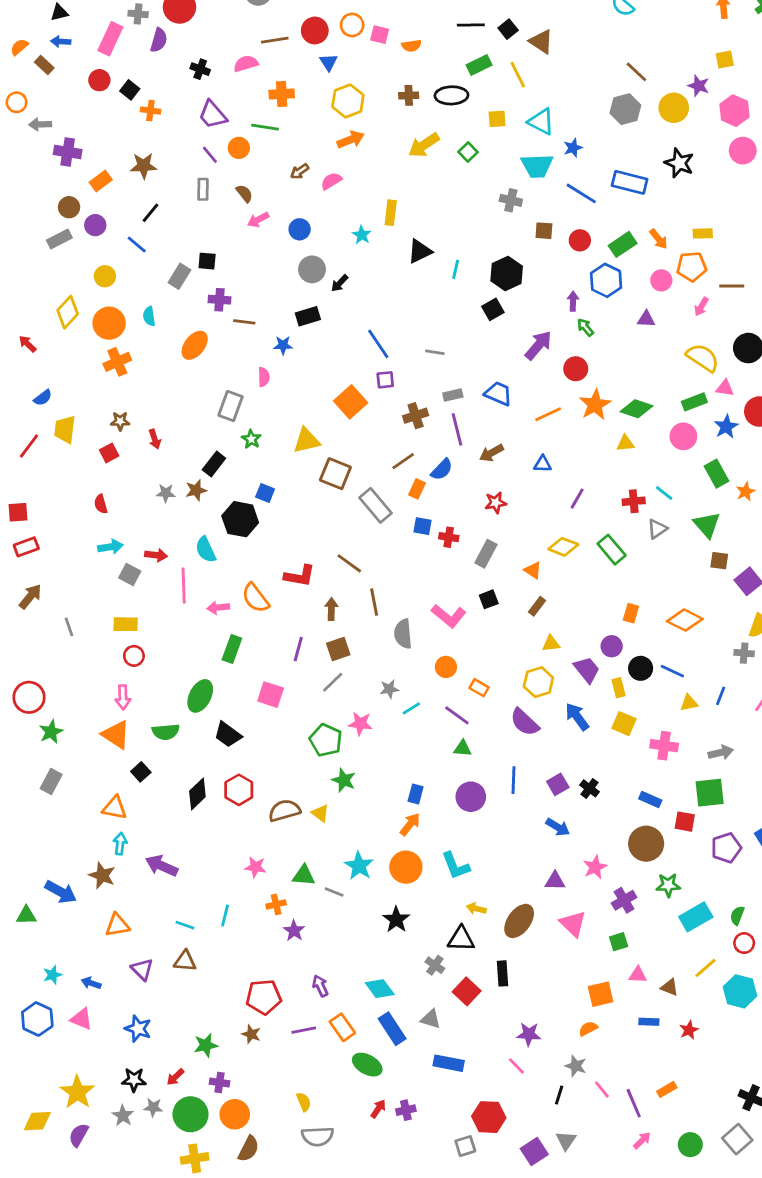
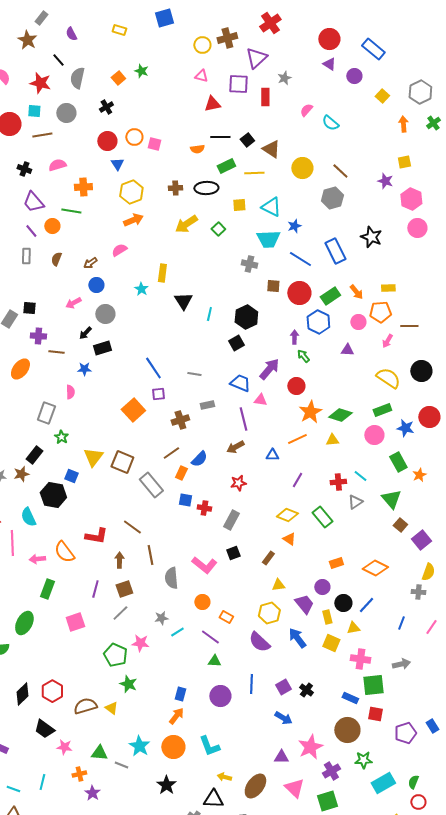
brown line: (275, 40) -> (42, 135), moved
orange semicircle: (411, 46) -> (197, 149), moved
yellow line: (518, 75) -> (254, 173), turned -66
yellow circle: (674, 108) -> (302, 168), moved
brown arrow: (300, 171) -> (90, 263), moved
blue rectangle: (630, 182) -> (335, 251), turned 50
brown semicircle: (244, 193) -> (56, 259), turned -120
pink arrow: (258, 220) -> (73, 303), moved
red circle: (580, 240) -> (299, 293), size x1.5
black triangle: (420, 251) -> (183, 301), turned -36
black arrow: (340, 283) -> (85, 333), moved
pink triangle: (725, 388) -> (260, 400), moved
blue trapezoid: (498, 394) -> (240, 383), moved
orange line: (548, 414) -> (297, 439), moved
blue star: (726, 427) -> (405, 428), turned -30
purple line: (457, 429) -> (243, 419), moved
yellow triangle: (306, 441) -> (93, 457), moved, turned -40
brown square: (719, 561) -> (400, 525), turned 32
orange triangle: (533, 570) -> (289, 539), moved
orange rectangle: (631, 613) -> (336, 563), turned 56
blue line: (672, 671) -> (366, 605), turned -72
pink square: (271, 695) -> (75, 622), turned -36
yellow triangle: (689, 703) -> (353, 628), moved
black trapezoid: (228, 735) -> (44, 729), moved
green square: (710, 793) -> (373, 685), moved
pink star: (595, 867) -> (310, 747), size x1.4
green square: (619, 942) -> (327, 801), size x1.5

